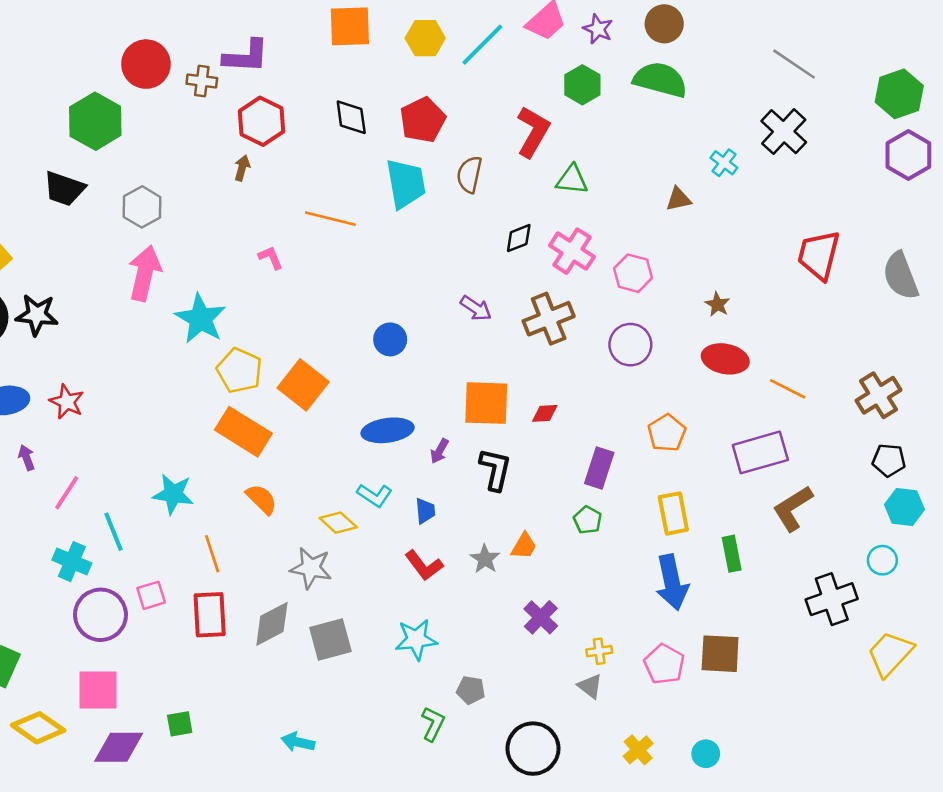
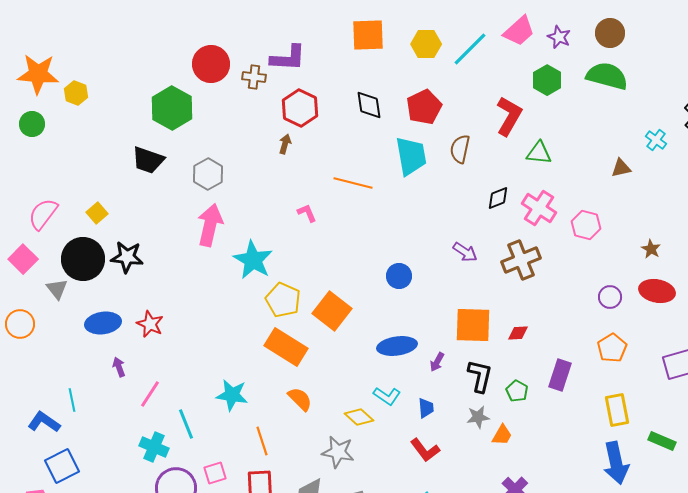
purple circle: (630, 345) -> (610, 297), moved, size x0.7
green pentagon: (588, 520) -> (517, 391), moved
green rectangle: (732, 554) -> (662, 441), turned -56
gray star: (485, 559) -> (478, 417), moved, turned 30

